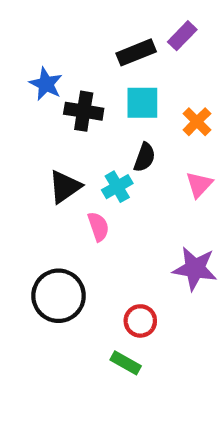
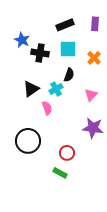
purple rectangle: (182, 36) -> (95, 24), moved, turned -40
pink triangle: (199, 185) -> (91, 95), moved

